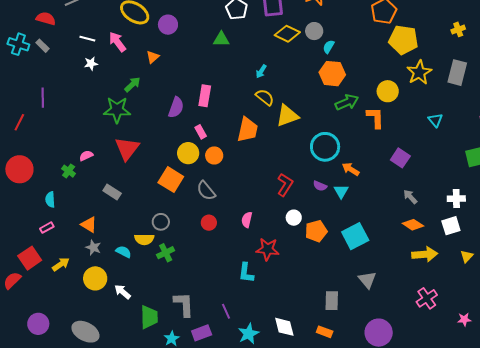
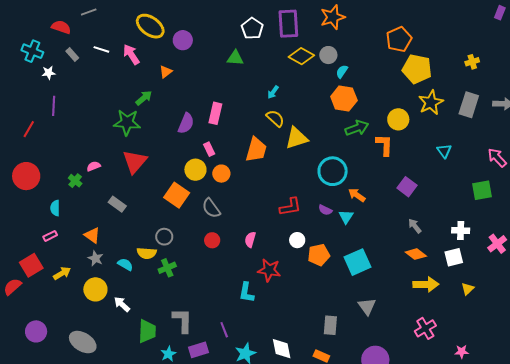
gray rectangle: (42, 46) -> (72, 55), moved
white star: (91, 63) -> (49, 73), moved
red L-shape: (285, 185) -> (290, 207), turned 45

